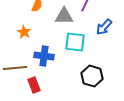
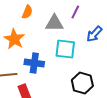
orange star: (24, 32) -> (14, 39), size x1.5

